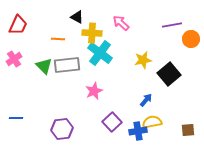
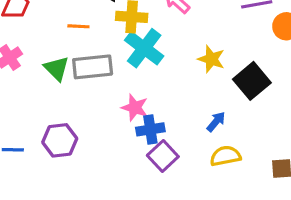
yellow star: (143, 60) -> (211, 59), turned 30
pink star: (94, 91) -> (135, 108), turned -30
purple hexagon: (62, 129) -> (60, 140), moved
blue cross: (138, 131) -> (150, 129), moved

